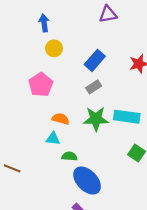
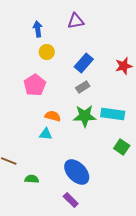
purple triangle: (108, 14) -> (76, 21), moved
green semicircle: (69, 156) -> (32, 179), moved

